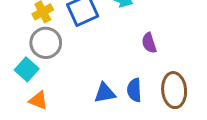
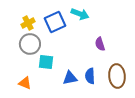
cyan square: (27, 69) -> (46, 62), moved, turned -35

